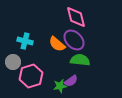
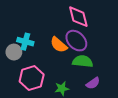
gray circle: (13, 62) -> (14, 52), moved
purple semicircle: (71, 81) -> (93, 83), moved

